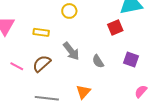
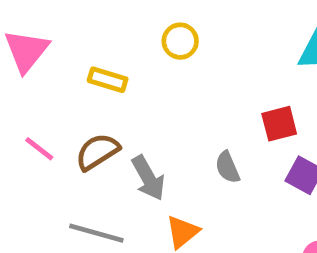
red square: (115, 27) -> (279, 124), moved
gray arrow: (71, 51) -> (148, 178), moved

